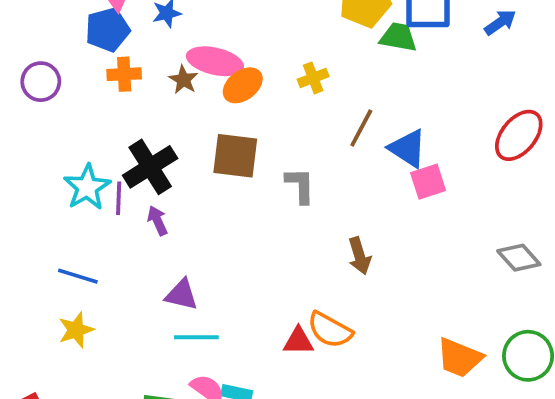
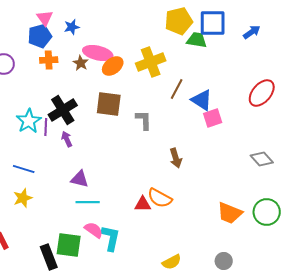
yellow cross: (313, 78) -> (151, 62), size x1.8

